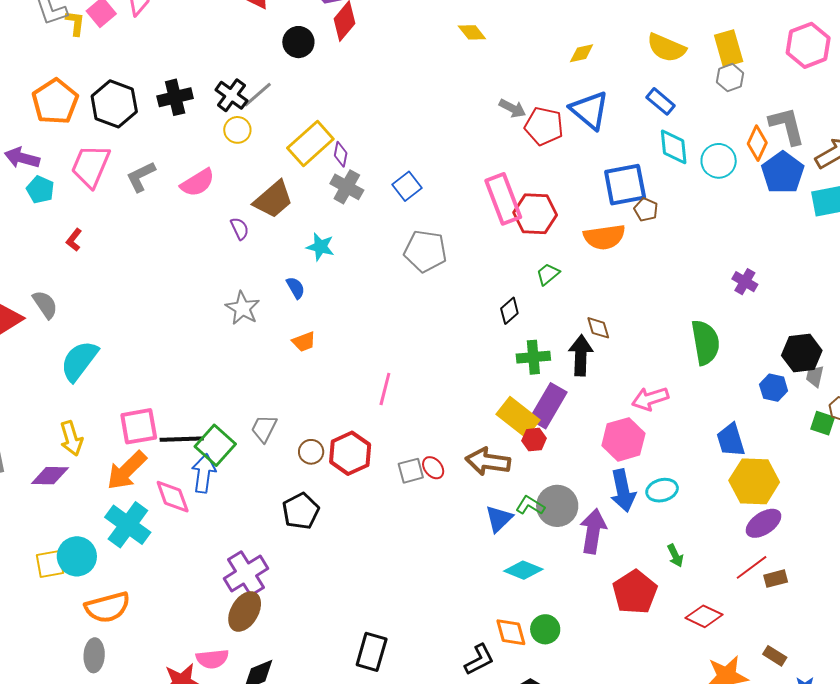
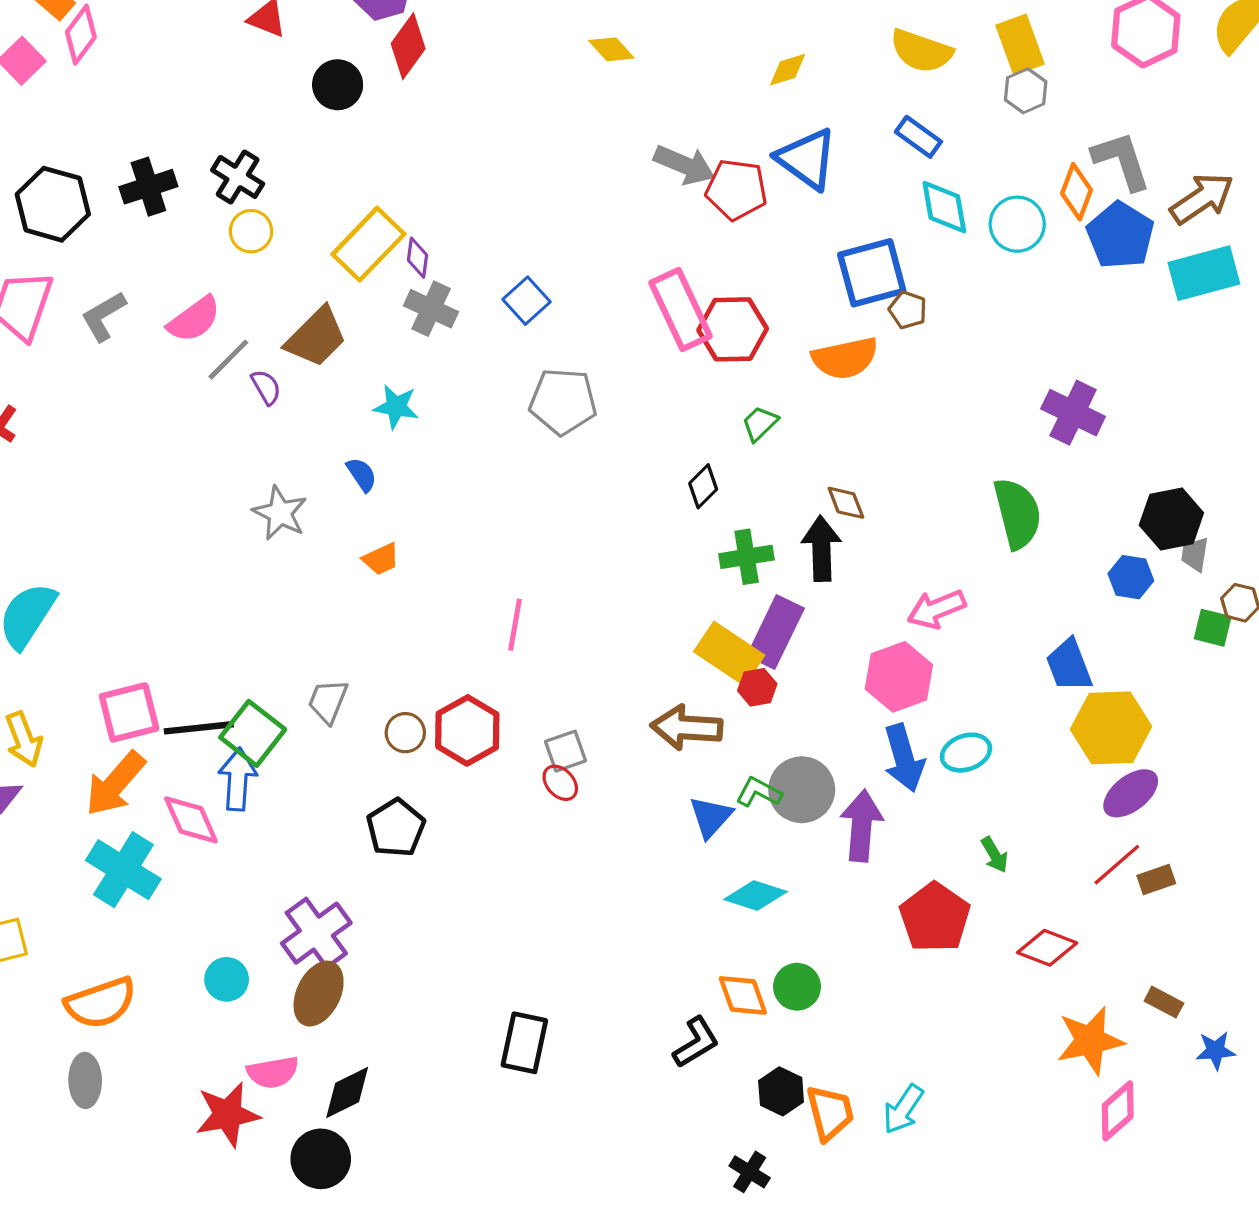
gray line: (258, 95) -> (228, 360), moved
gray arrow: (512, 108) -> (684, 165), size x1.4
purple cross: (745, 282) -> (1073, 413), size x1.5
red ellipse: (433, 468) -> (560, 783), moved
cyan circle: (77, 556) -> (227, 979), moved, size x0.7

